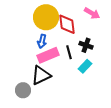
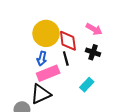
black cross: (86, 45) -> (93, 52), moved
black line: (69, 52) -> (66, 59), moved

